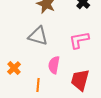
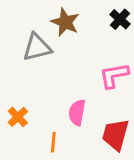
gray triangle: (38, 36) -> (37, 47), moved, turned -30

